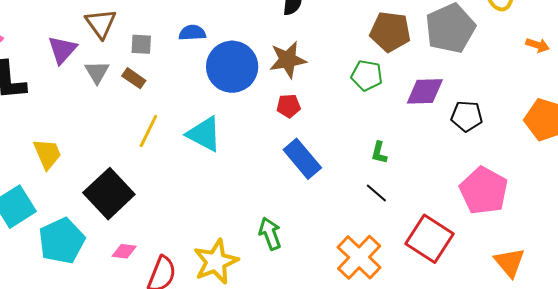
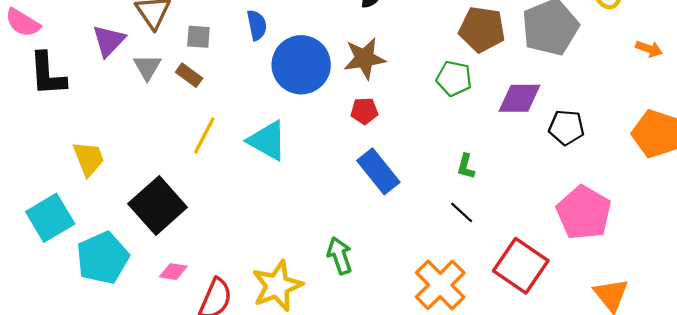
blue semicircle: (192, 33) -> (257, 25), turned 80

